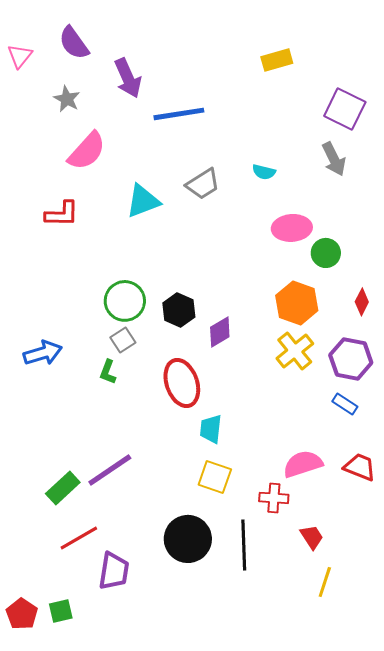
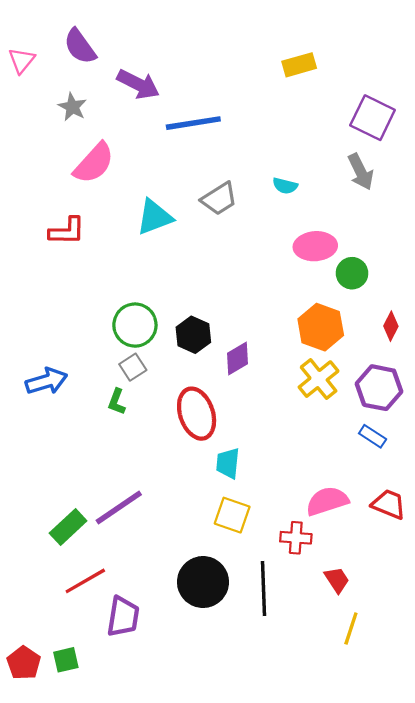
purple arrow: (128, 78) -> (138, 84), turned -39

